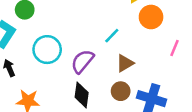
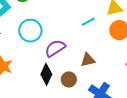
cyan line: (112, 36) -> (88, 22), moved
brown circle: (121, 91) -> (69, 79), moved

